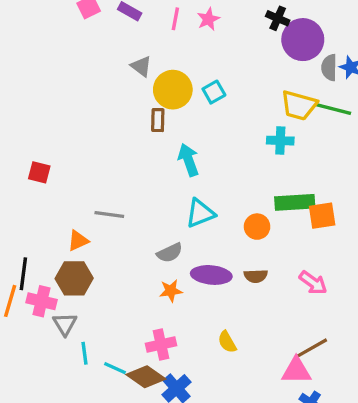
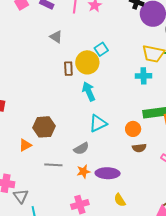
yellow circle: (173, 90) -> (87, 62), moved
gray line: (109, 214) -> (53, 165), moved
purple ellipse: (211, 275) -> (108, 173), moved
brown semicircle: (256, 276) -> (139, 148), moved
brown hexagon: (74, 278) -> (44, 127), moved

